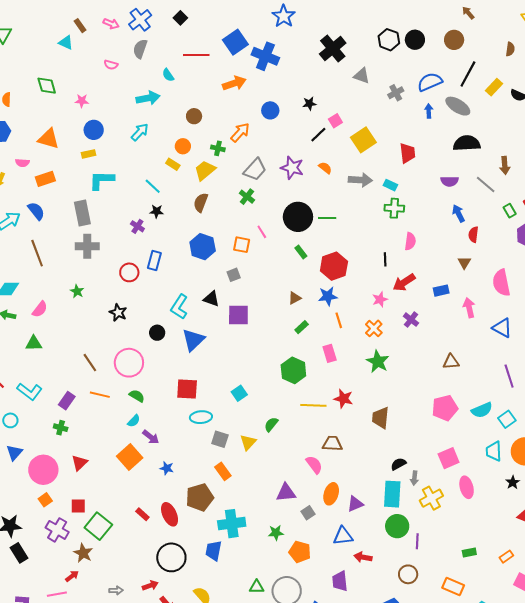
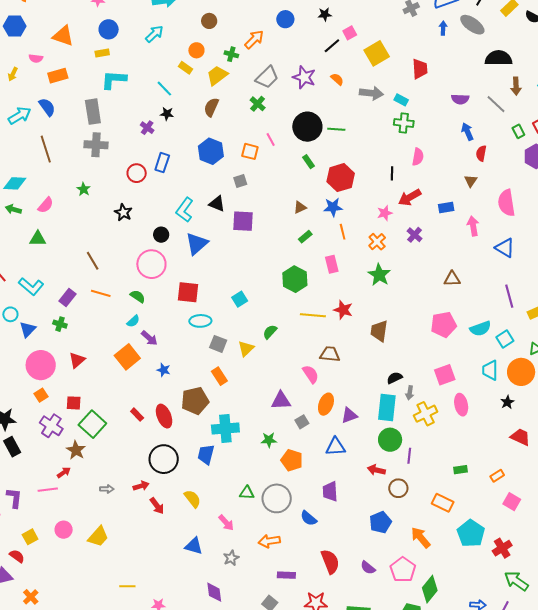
black semicircle: (467, 143) -> (499, 58), moved
pink circle: (129, 363) -> (151, 264), moved
blue triangle: (14, 453) -> (28, 329), moved
red arrow: (363, 557) -> (376, 470), moved

